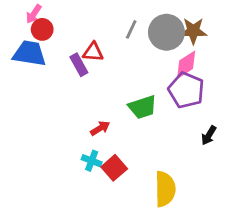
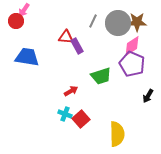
red circle: (42, 29) -> (16, 21), moved
blue trapezoid: (29, 53) -> (27, 57), moved
purple rectangle: (79, 65) -> (77, 46), moved

